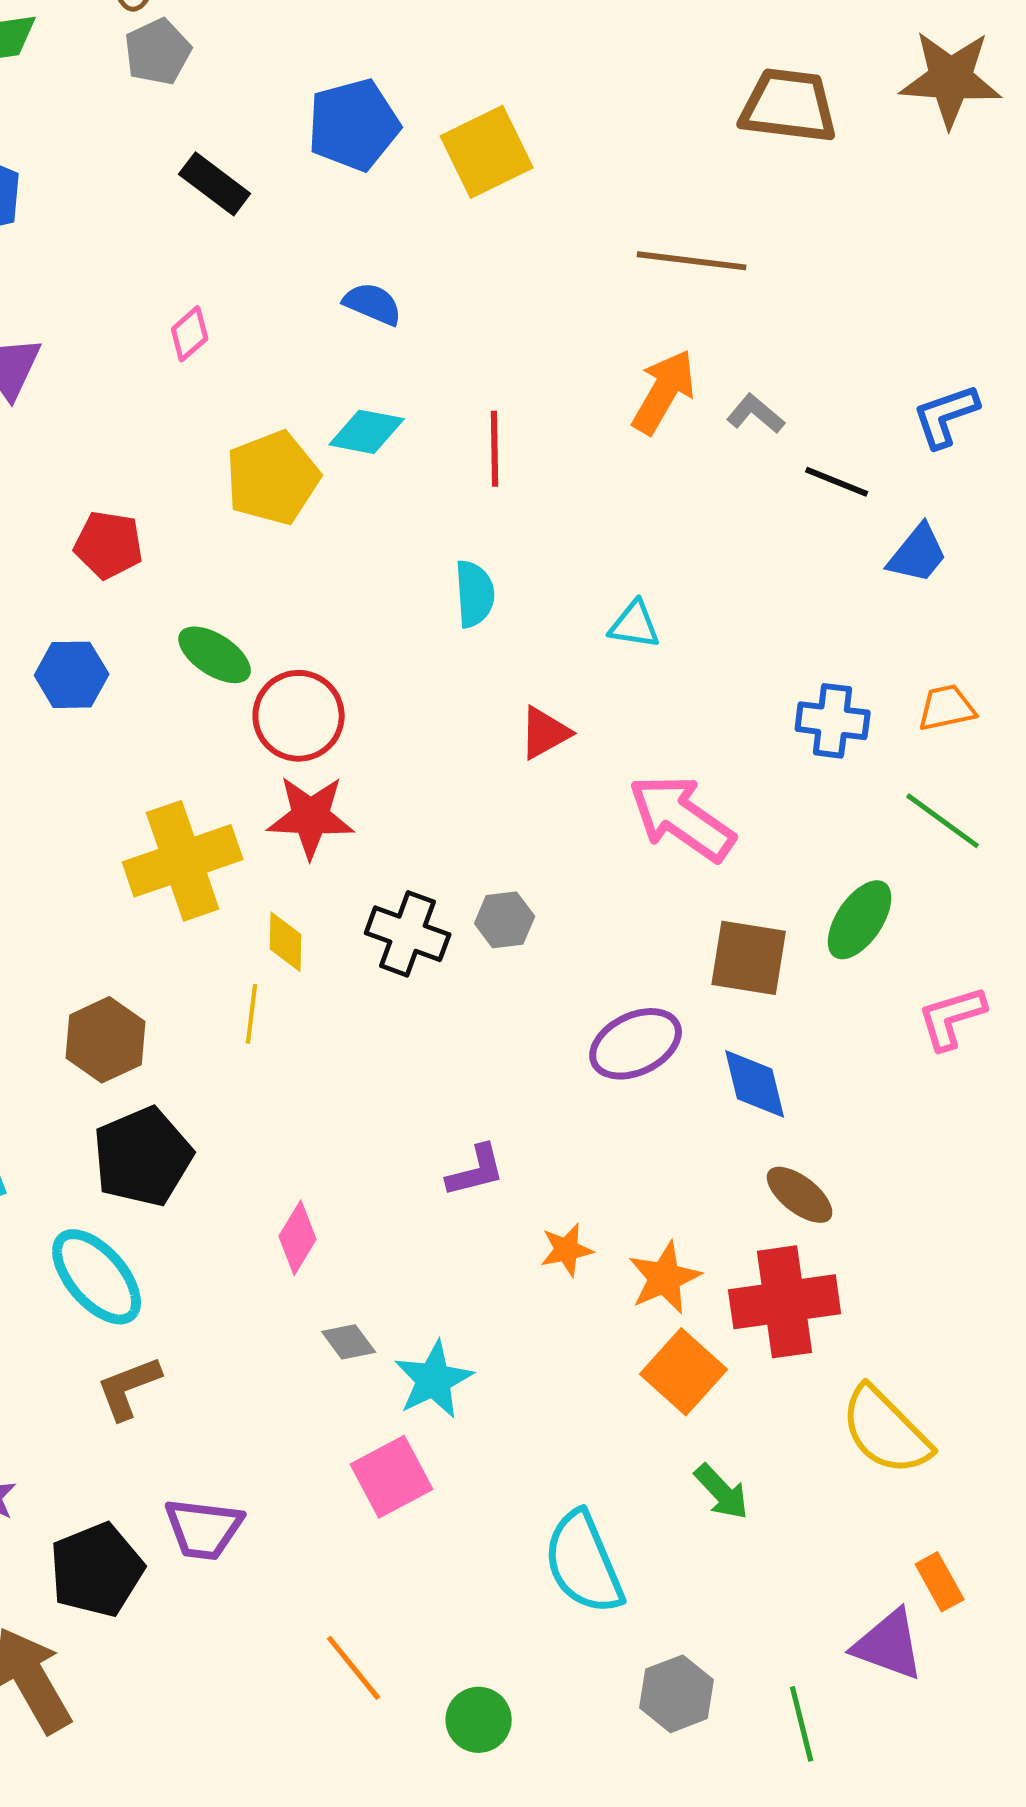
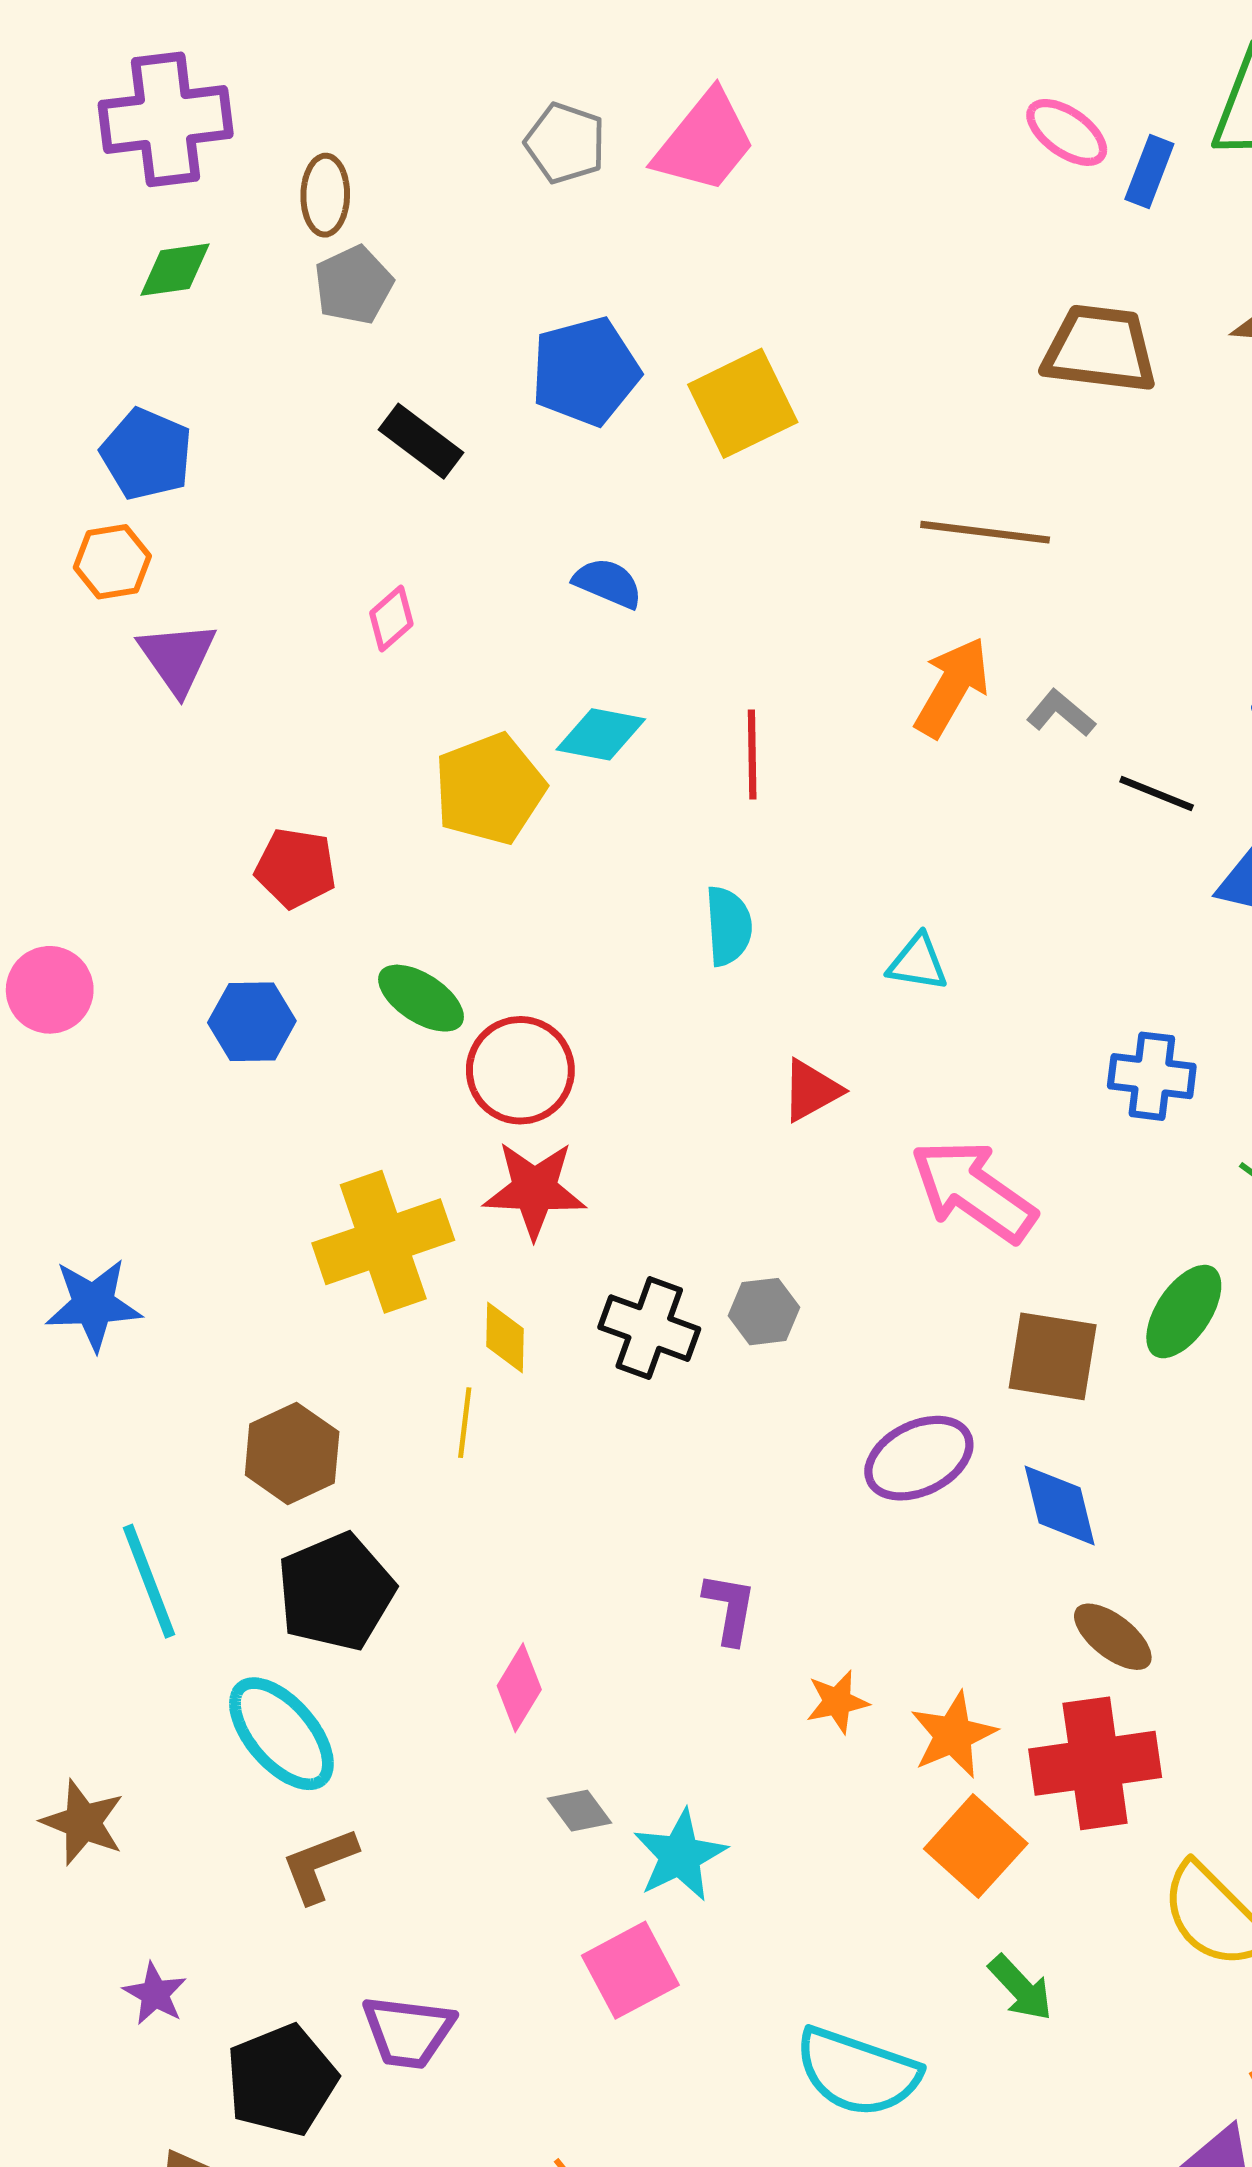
purple L-shape: (476, 1171) -> (730, 1608), turned -66
cyan semicircle: (584, 1563) -> (857, 2072), turned -48

